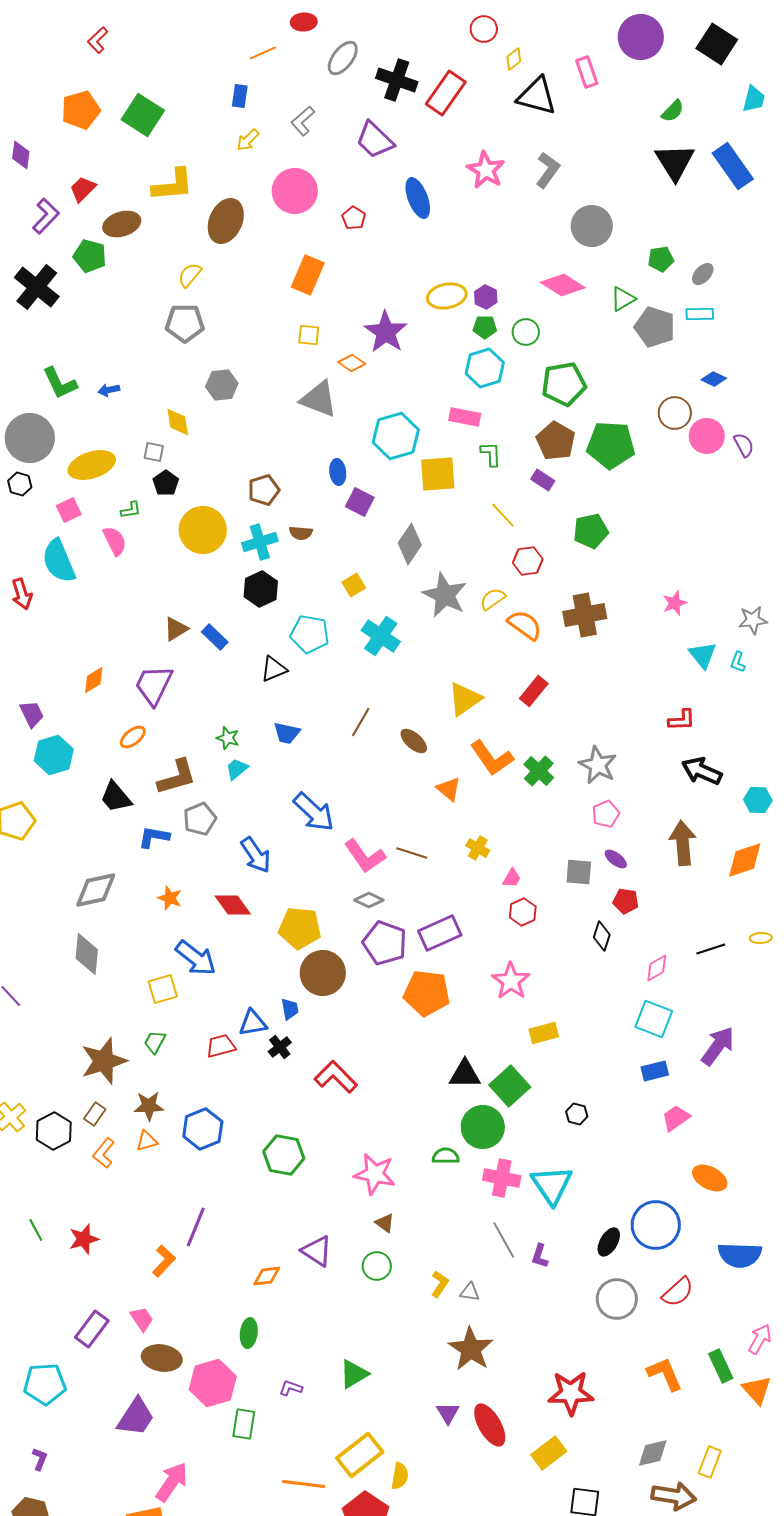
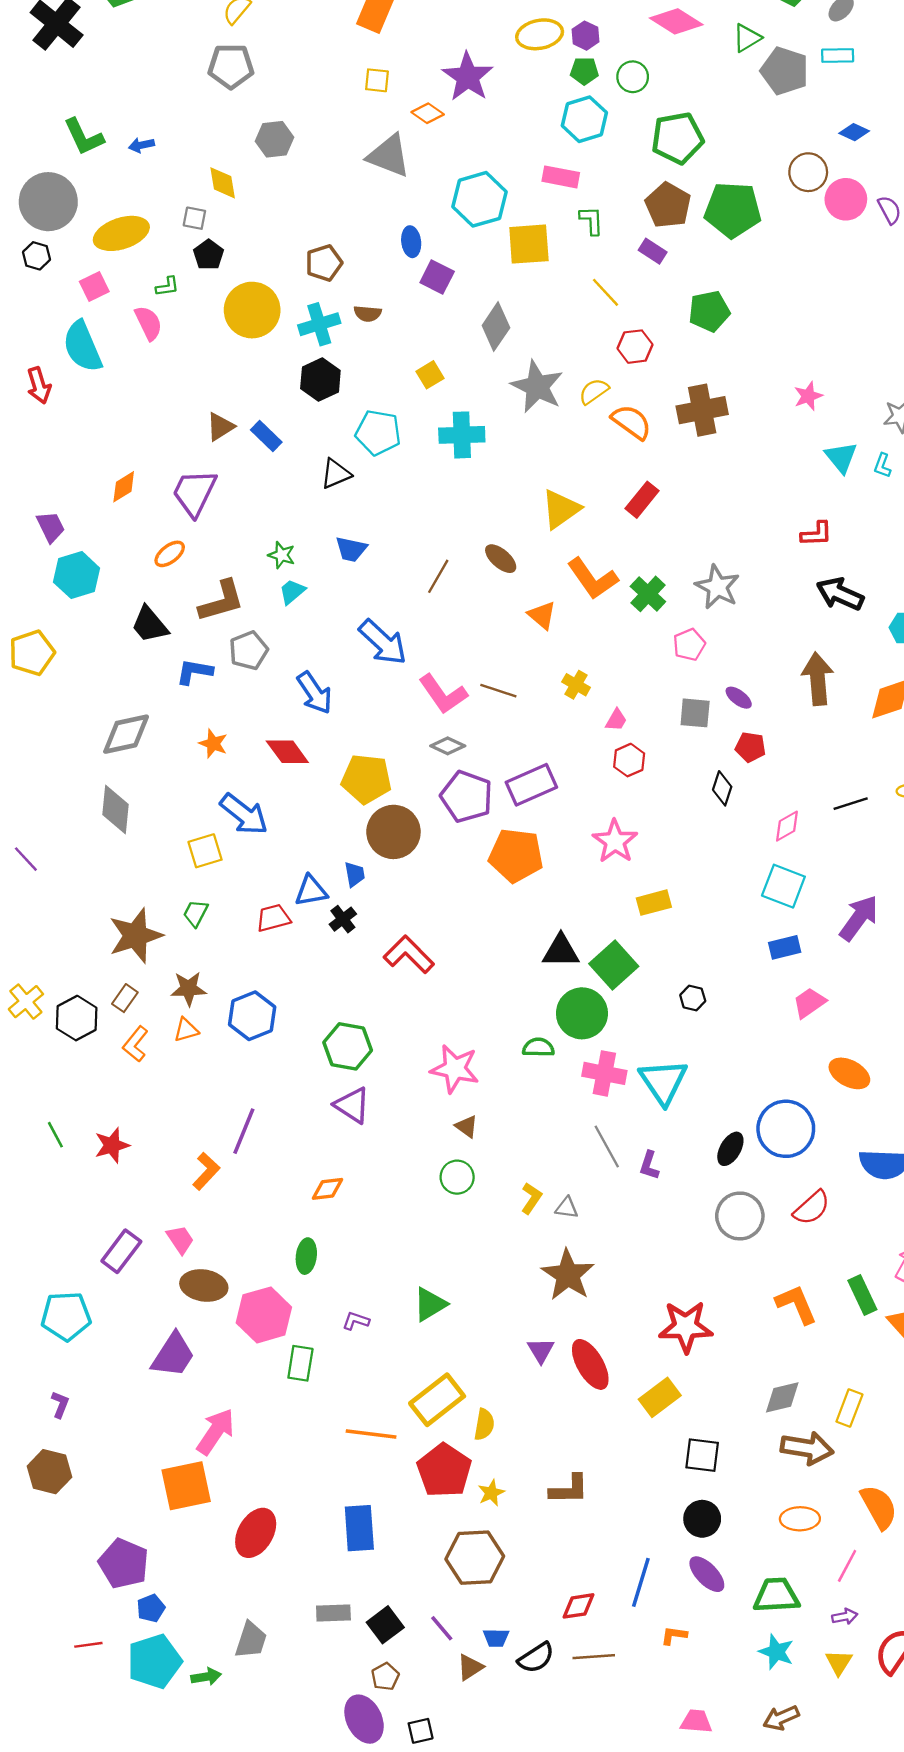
cyan cross: (381, 636) -> (462, 435), turned -36
brown line: (361, 722) -> (438, 576), moved
pink pentagon: (606, 814) -> (689, 645), moved
purple triangle: (317, 1251) -> (352, 1105), moved

